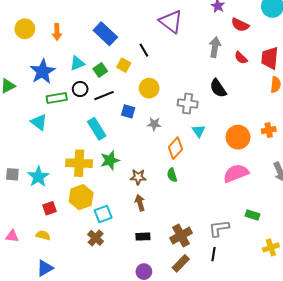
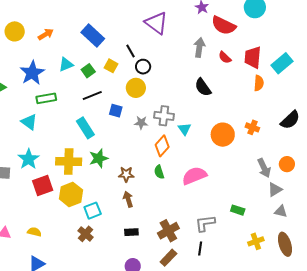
red semicircle: (240, 25) -> (224, 25), size x1.4
orange arrow: (57, 32) -> (46, 34), turned -119
black circle: (80, 89) -> (143, 67), moved
gray cross: (188, 104) -> (164, 116), moved
orange cross: (269, 130) -> (252, 127), turned 32
pink semicircle: (236, 173) -> (194, 176), moved
cyan star: (38, 177) -> (29, 159), moved
red square: (49, 208) -> (43, 186), moved, size x1.5

